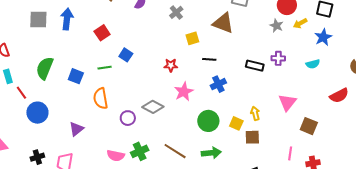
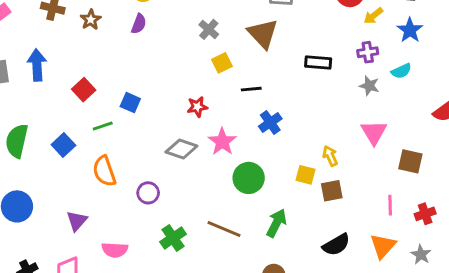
gray cross: (176, 12) -> (209, 29), moved
brown triangle: (223, 23) -> (263, 34), turned 35
gray star: (276, 26) -> (369, 86), moved
red square: (102, 33) -> (84, 90), moved
purple cross: (278, 58) -> (368, 52), moved
black rectangle: (255, 66) -> (318, 63), moved
blue square: (76, 76) -> (63, 145), turned 35
gray diamond: (153, 107) -> (181, 149), moved
green circle: (208, 121) -> (249, 178), moved
green arrow: (211, 153) -> (276, 223), turned -48
pink semicircle: (116, 156) -> (115, 250), moved

